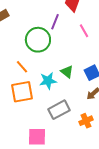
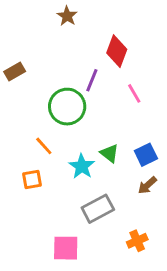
cyan star: (48, 81) -> (82, 166), turned -30
orange square: (22, 92) -> (32, 179), moved, size x0.6
orange cross: (86, 121) -> (137, 241), moved

